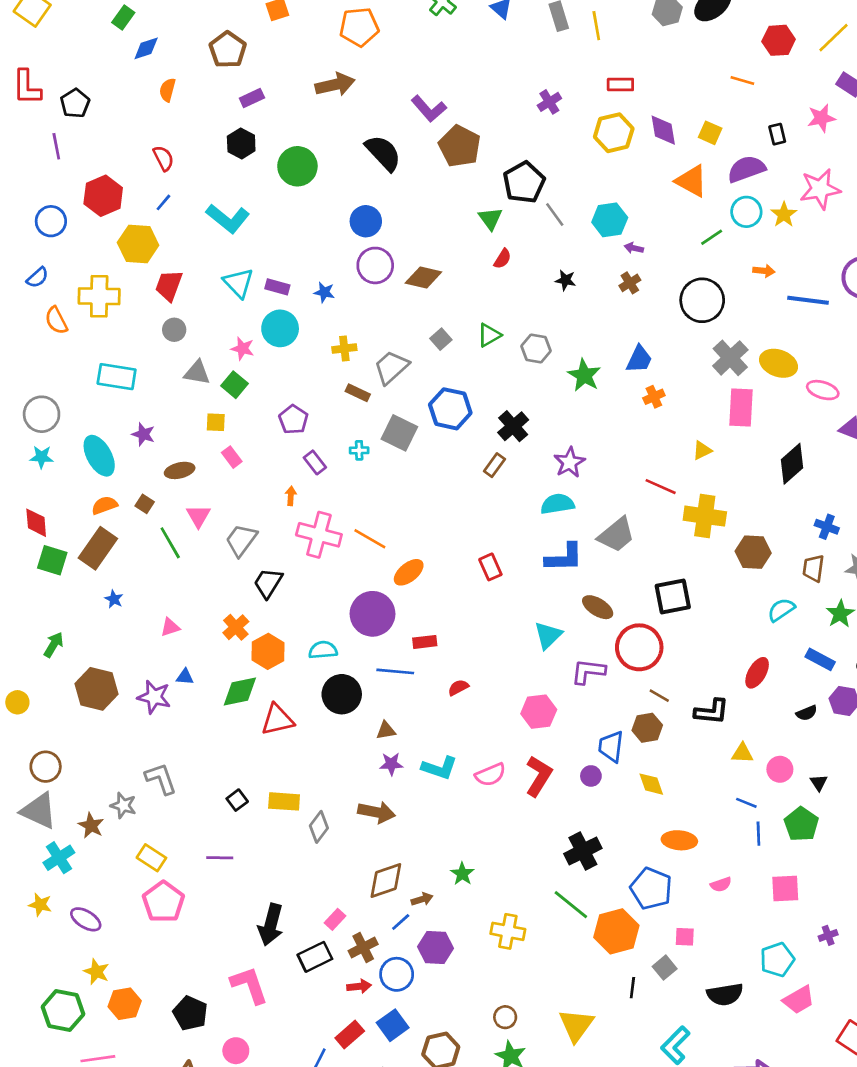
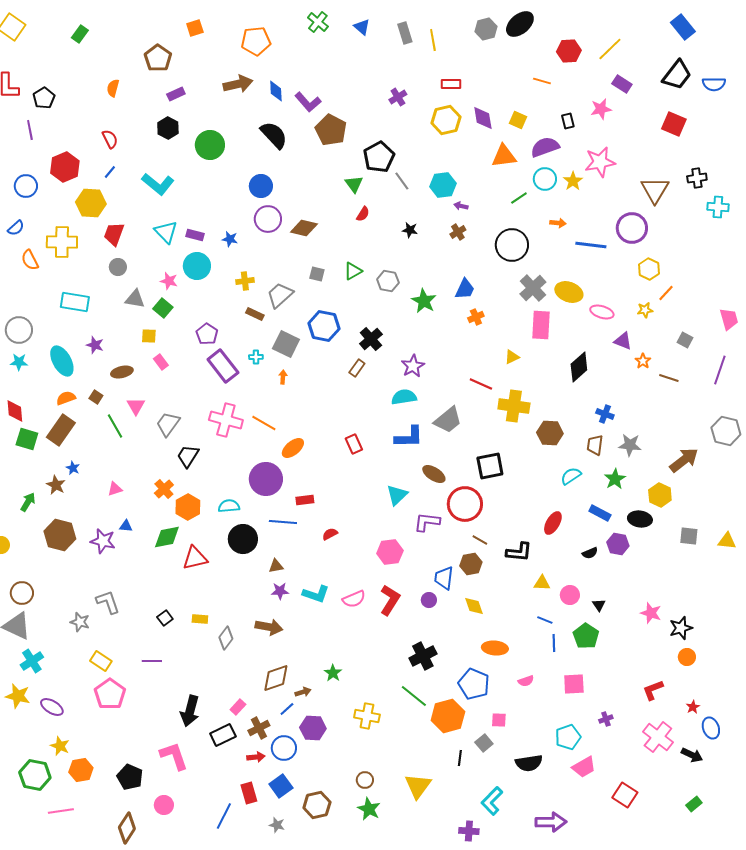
blue diamond: (146, 48) -> (276, 91), moved, turned -75
orange triangle: (691, 181) -> (504, 156), turned -36
gray square: (441, 339) -> (317, 274), turned -35
purple rectangle: (315, 462) -> (223, 366), size x1.8
orange arrow: (291, 496) -> (283, 377), moved
yellow rectangle: (284, 801) -> (200, 619), size x0.7
brown star: (91, 826) -> (56, 485), moved
yellow star: (40, 905) -> (18, 696), size x1.4
red rectangle: (350, 1035) -> (249, 793), turned -65

